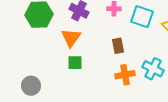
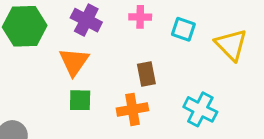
cyan square: (142, 17) -> (183, 29), size x0.7
orange cross: (125, 75) -> (132, 109), moved

